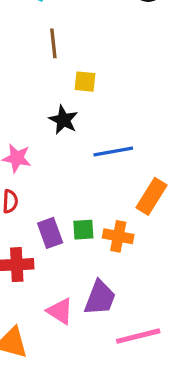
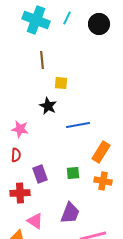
green square: (83, 230) -> (73, 173), moved
orange cross: (118, 236) -> (103, 181), moved
pink triangle: (60, 311) -> (35, 221), moved

